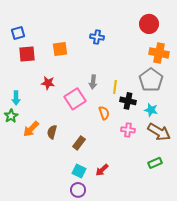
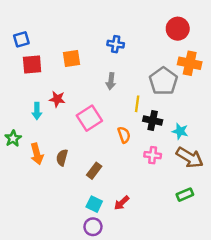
gray pentagon: (151, 80) -> (163, 81), moved
gray arrow: (93, 82) -> (111, 81), moved
cyan arrow: (16, 98) -> (37, 111), moved
orange arrow: (31, 129) -> (37, 154), turned -60

